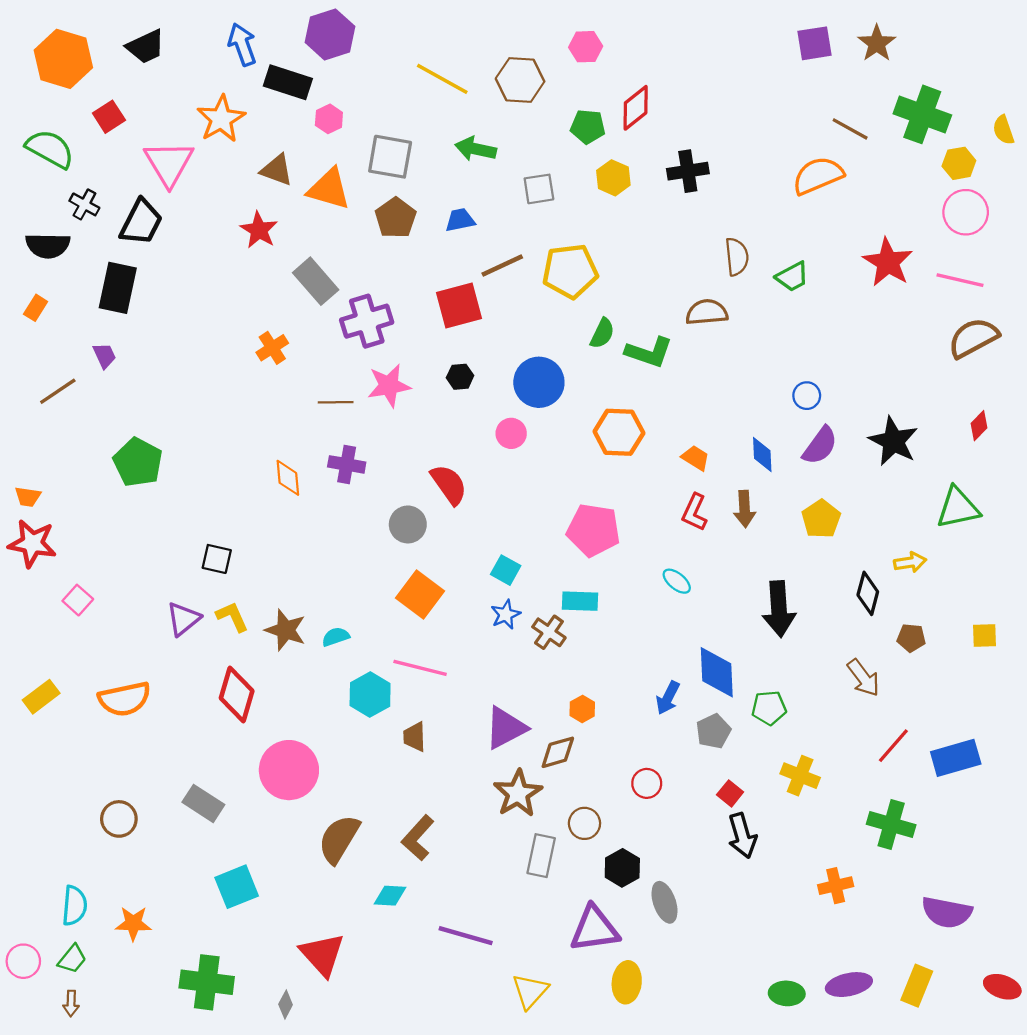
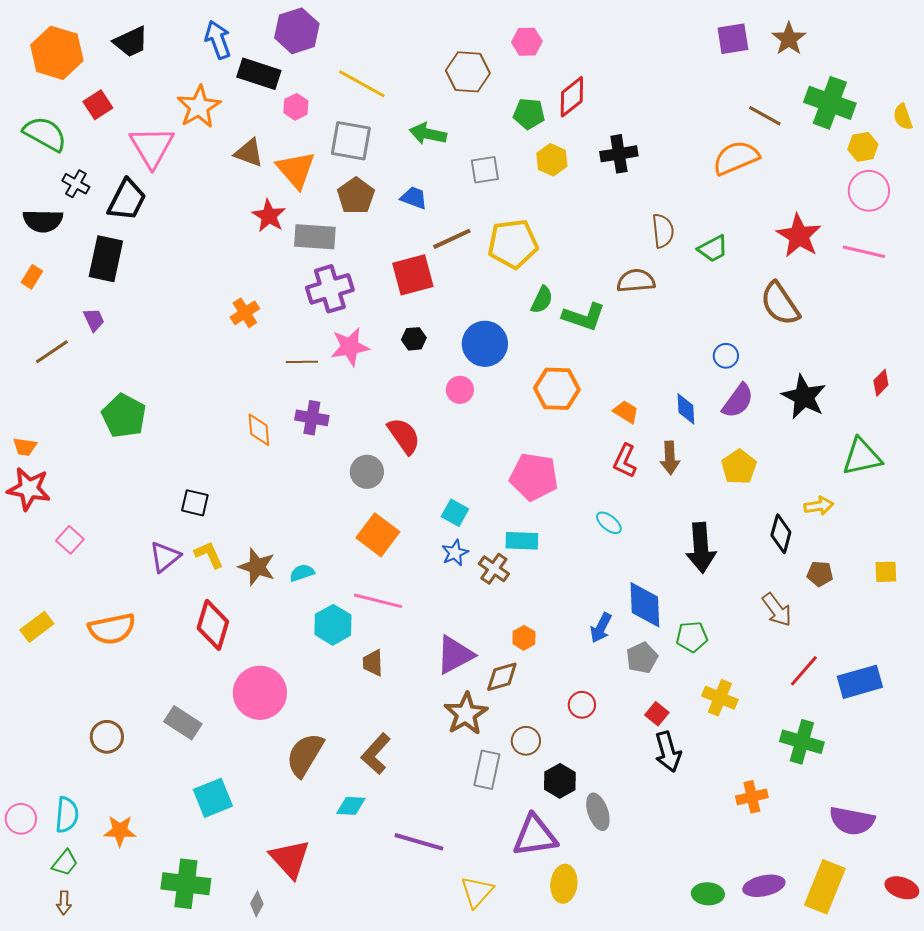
yellow line: (442, 79) -> (362, 84), moved
orange triangle: (329, 189) -> (296, 170), turned 33
blue trapezoid: (460, 220) -> (414, 198), turned 32
red star: (259, 230) -> (269, 216), moved
gray rectangle: (316, 281) -> (315, 237), moved, turned -45
brown semicircle: (973, 338) -> (780, 304), moved, turned -96
pink circle: (23, 961) -> (21, 819), moved
yellow rectangle: (917, 986) -> (825, 887), size x1.4

